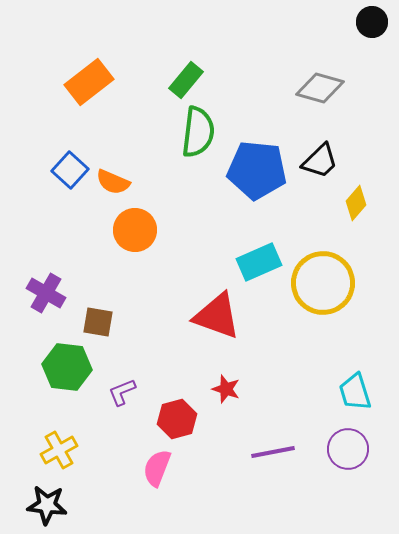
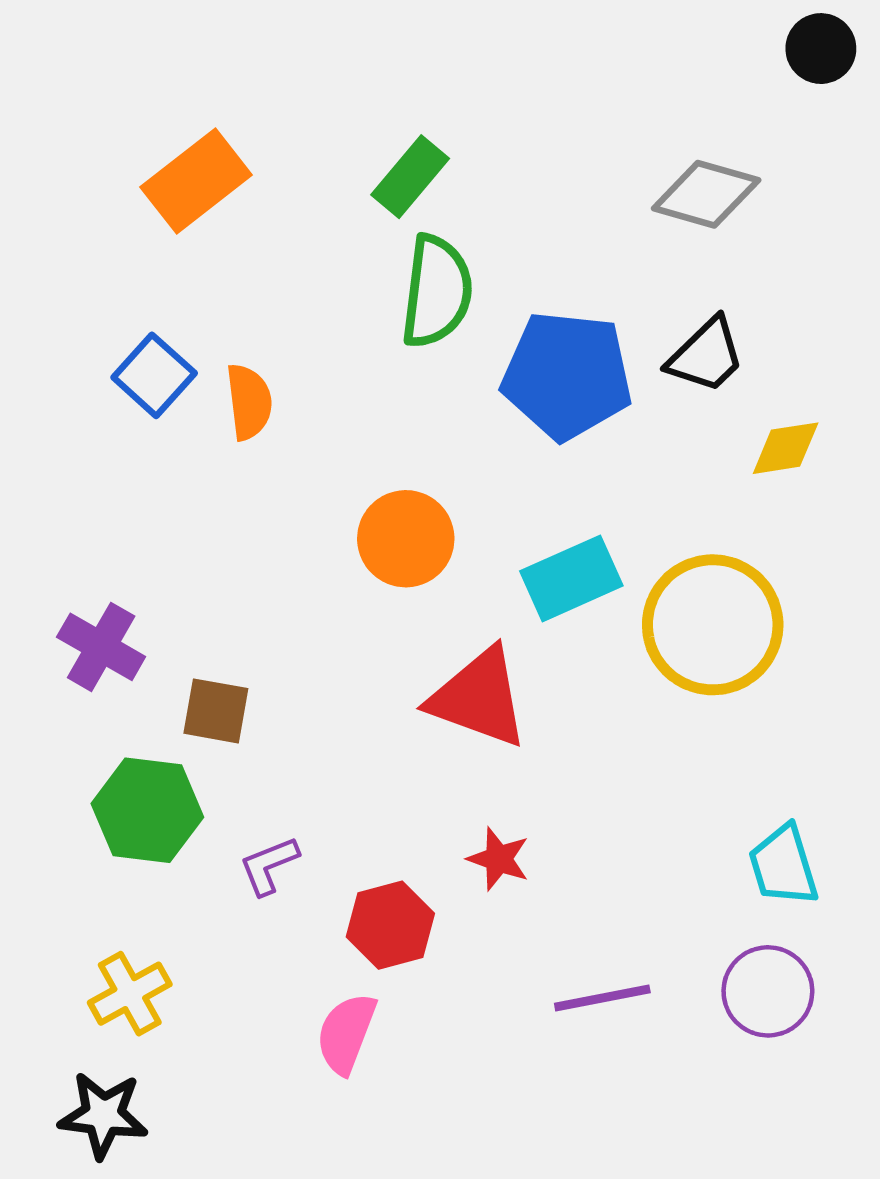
orange semicircle: (113, 182) -> (249, 402), turned -120
yellow diamond: (356, 203) -> (786, 448), turned 40
orange circle: (135, 230) -> (406, 539), moved

